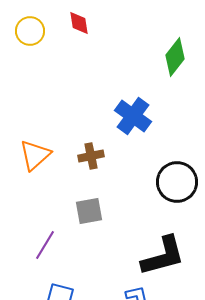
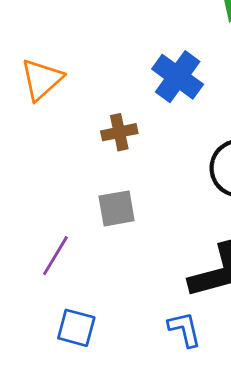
orange triangle: (35, 155) -> (42, 79), moved

